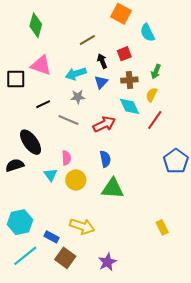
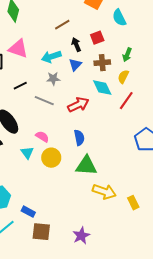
pink semicircle: (66, 158) -> (42, 137), turned -56
yellow arrow: (82, 226) -> (104, 192), moved
brown square: (65, 258) -> (41, 232), turned -30

